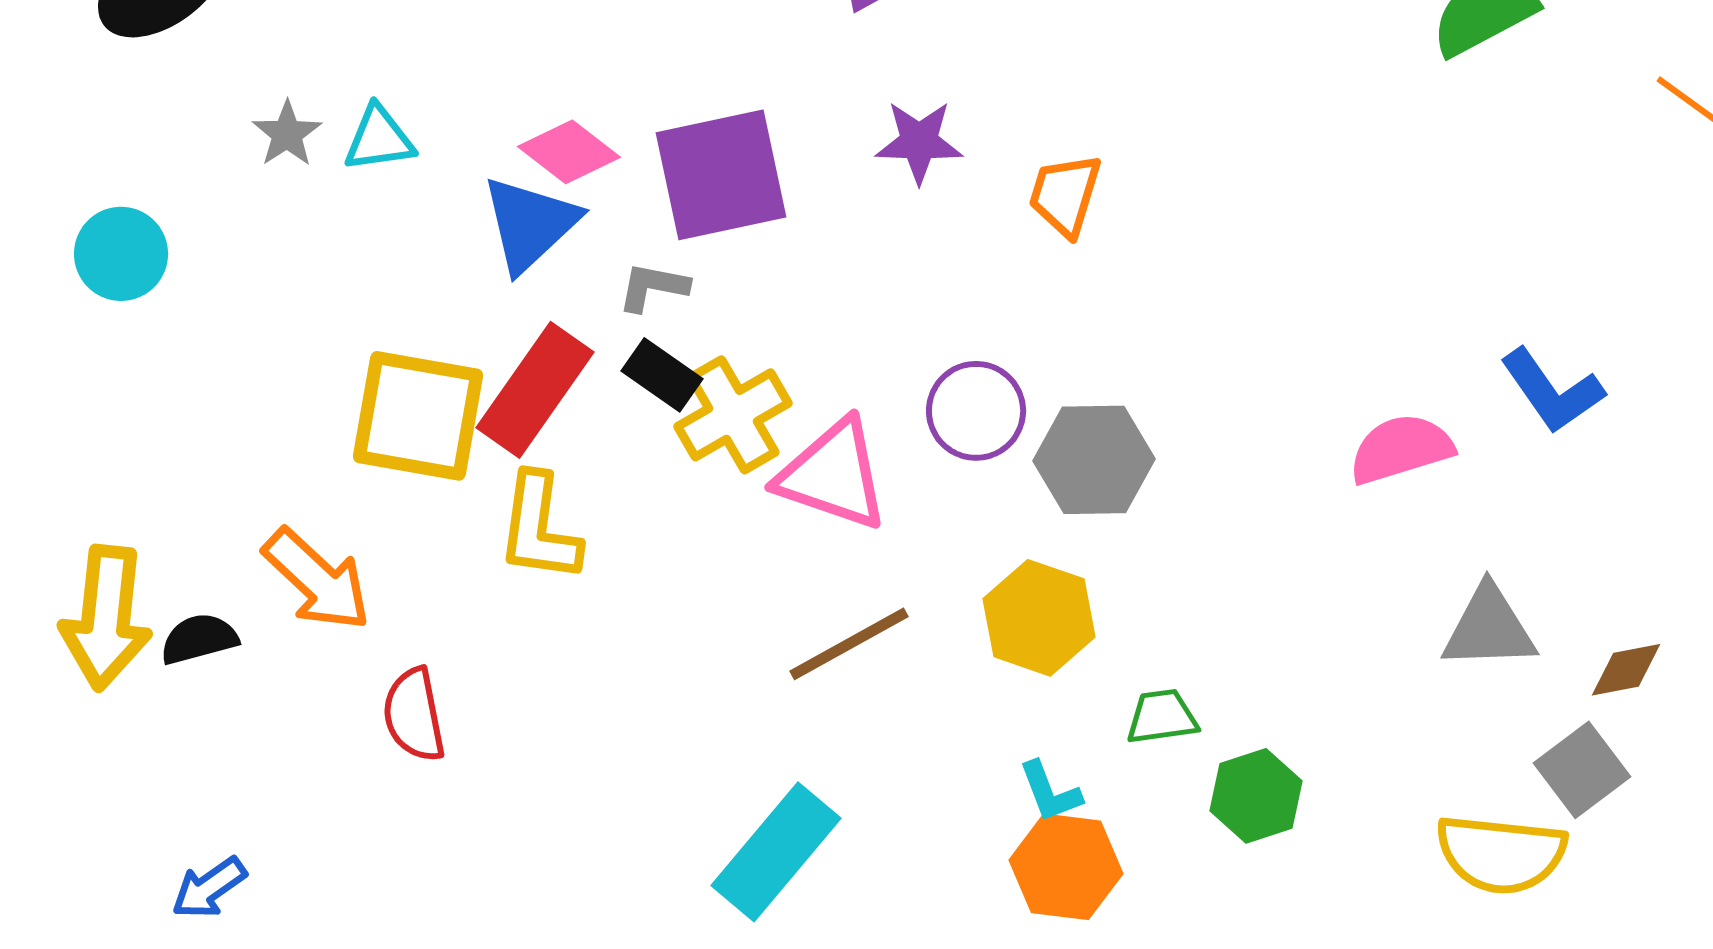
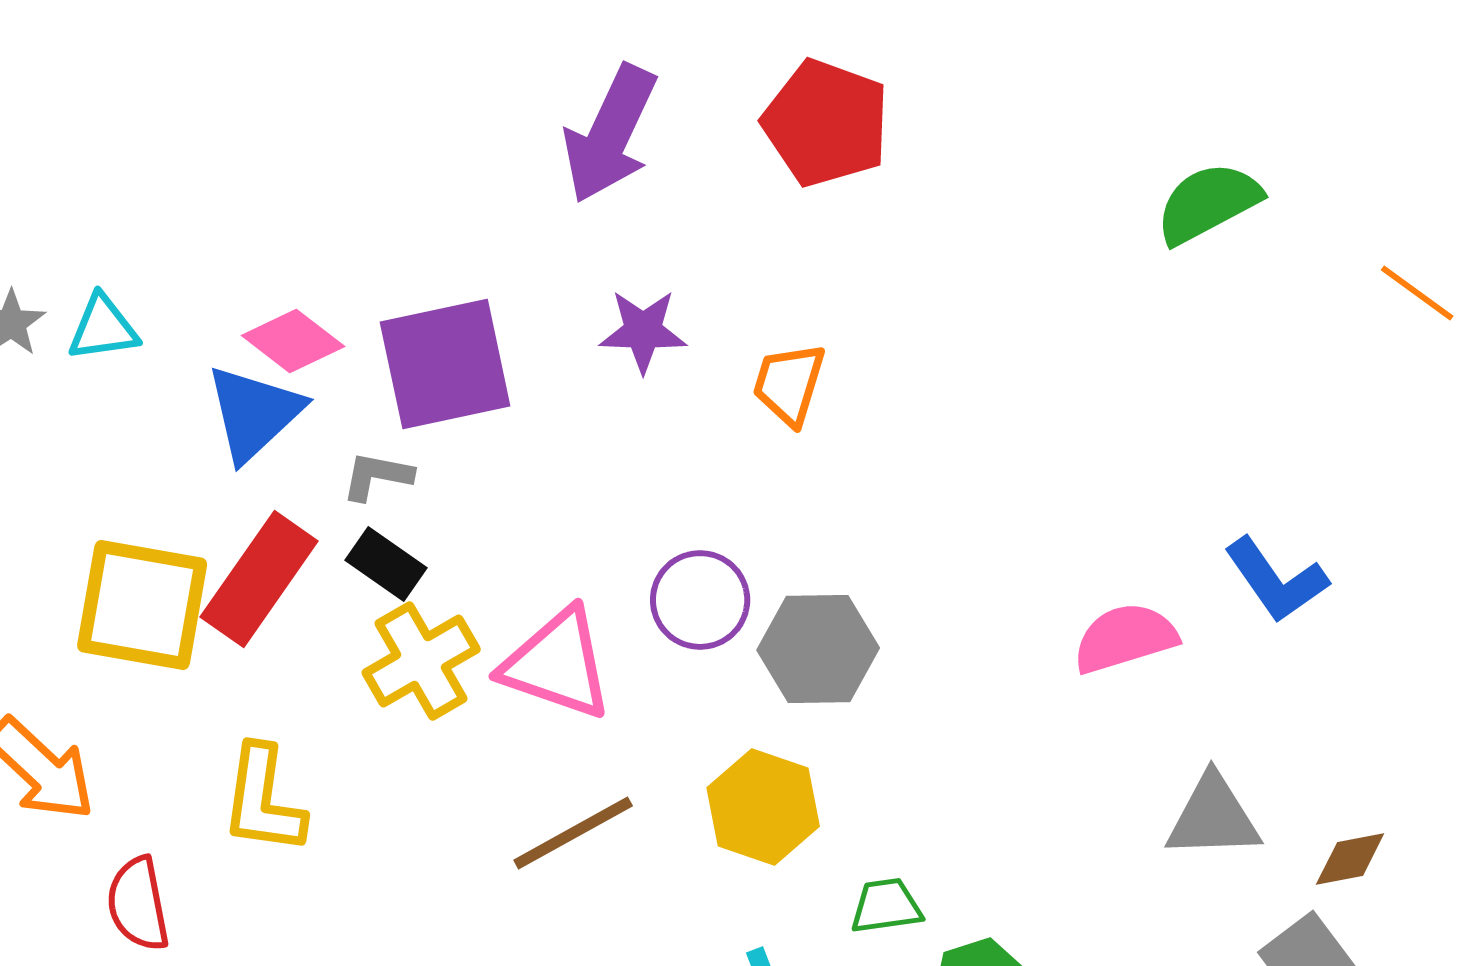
yellow cross: (733, 415) -> (421, 661), moved
yellow L-shape: (539, 528) -> (263, 800), moved

